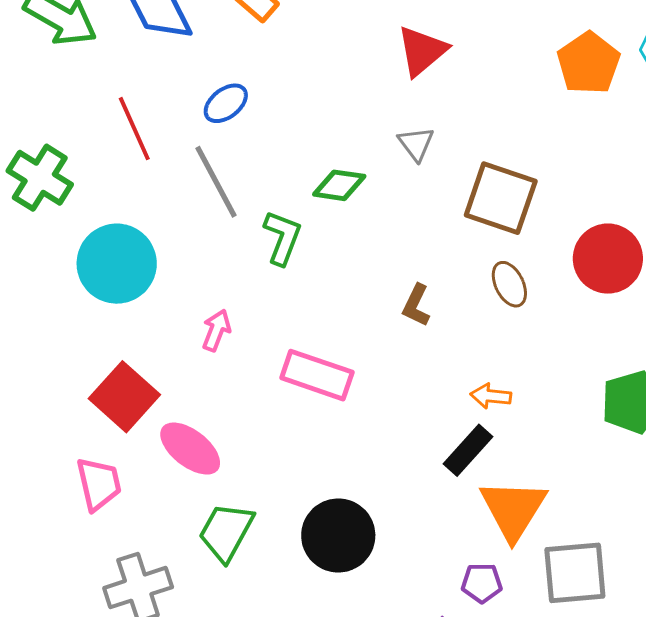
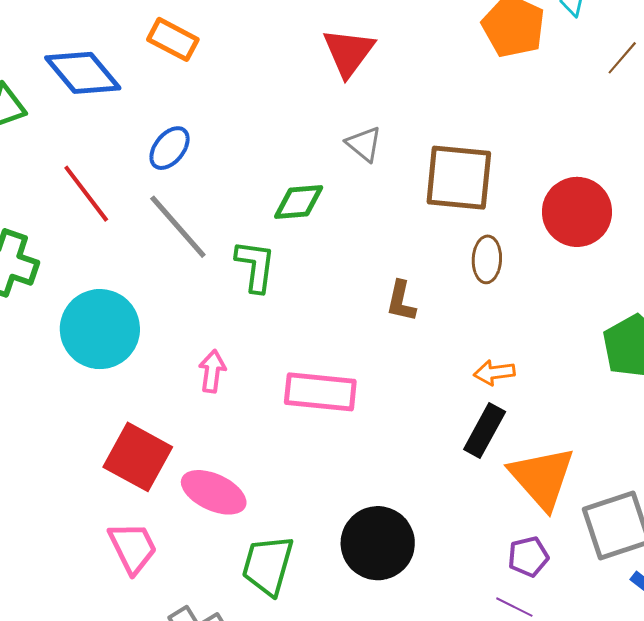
brown ellipse: (509, 284) -> (487, 259), turned 42

